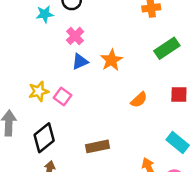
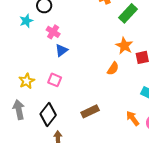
green rectangle: (167, 48) -> (128, 13), moved
orange star: (111, 60) -> (124, 46), moved
yellow star: (39, 91) -> (27, 81), moved

